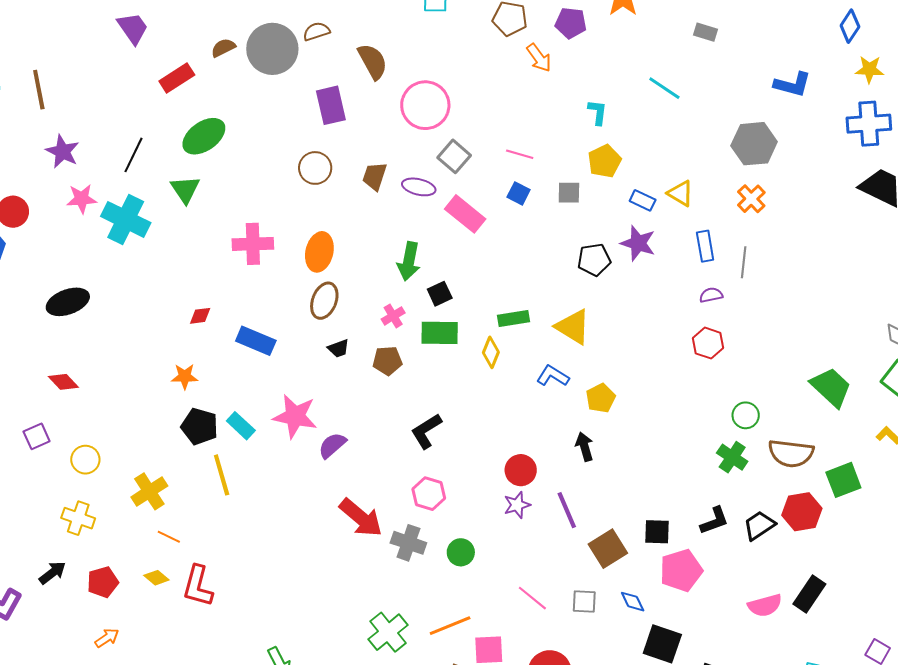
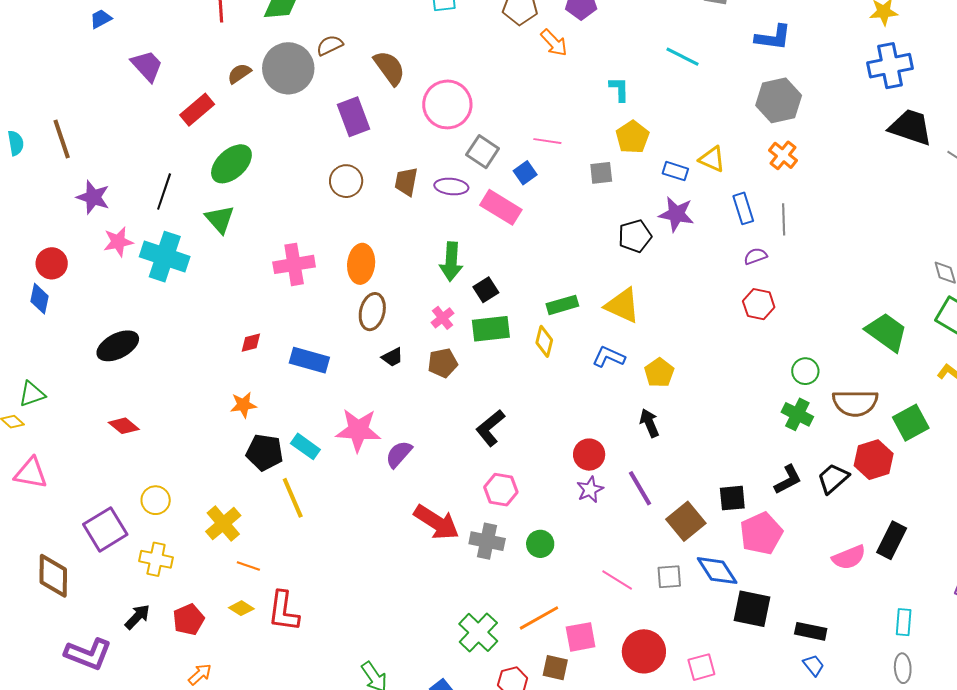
blue L-shape: (792, 84) -> (773, 37), moved
blue square: (519, 193) -> (525, 173), moved, turned 35
purple square: (37, 436) -> (105, 529), moved, size x1.6
blue diamond: (633, 602) -> (717, 571), size x1.6

